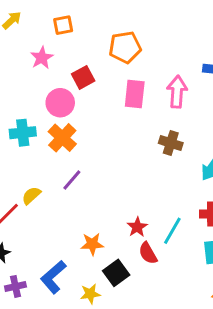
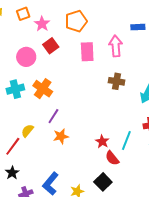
orange square: (63, 25) -> (23, 14), moved
pink star: (42, 58) -> (42, 24), moved
pink circle: (60, 103) -> (26, 57), moved
orange star: (92, 244) -> (61, 136), moved
black square: (116, 273) -> (103, 182), moved

